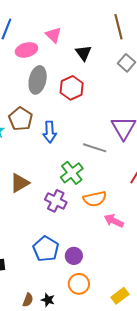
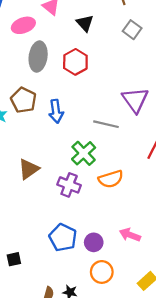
pink arrow: (114, 221) -> (130, 235), moved

